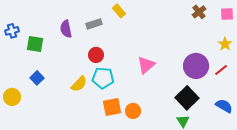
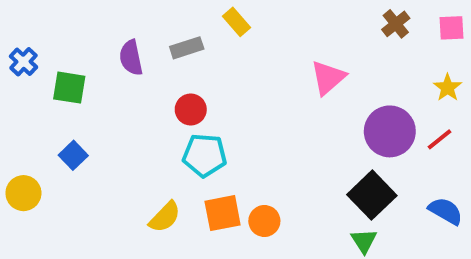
blue cross: (12, 31) -> (23, 62), turned -32
pink triangle: (146, 65) -> (328, 78), moved
yellow semicircle: (79, 84) -> (165, 217), moved

